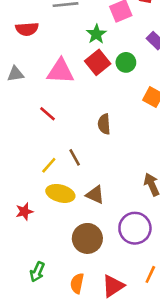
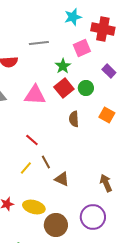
red line: (48, 114) -> (32, 140), moved
brown semicircle: (104, 124) -> (74, 119), moved
yellow ellipse: (60, 193) -> (34, 207), moved
brown triangle: (95, 195) -> (62, 179), moved

